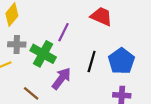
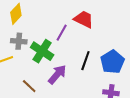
red trapezoid: (101, 16) -> (84, 19), moved

